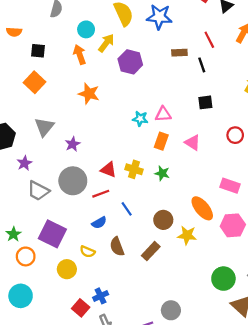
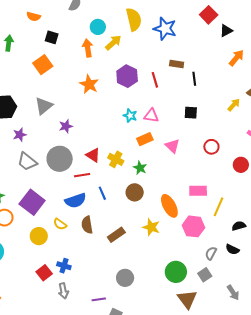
red line: (209, 40) -> (155, 80), moved
purple hexagon: (130, 62) -> (127, 76), moved
orange rectangle: (161, 141) -> (145, 139), turned 35
pink rectangle: (230, 186) -> (198, 191), turned -30
brown circle: (163, 220) -> (135, 192), moved
blue semicircle: (99, 223) -> (75, 201), size x1.5
blue cross: (101, 296) -> (64, 266), turned 32
gray circle: (171, 310) -> (125, 278), moved

